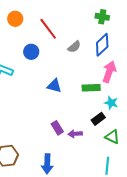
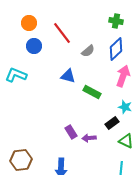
blue circle: (31, 52) -> (34, 46), moved
blue triangle: (54, 86) -> (68, 76), moved
green rectangle: (91, 88) -> (92, 92), moved, turned 30

